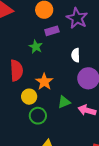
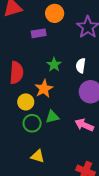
purple rectangle: (52, 31) -> (39, 33), moved
green star: (36, 47) -> (54, 65), moved
green triangle: (64, 102) -> (52, 117), moved

